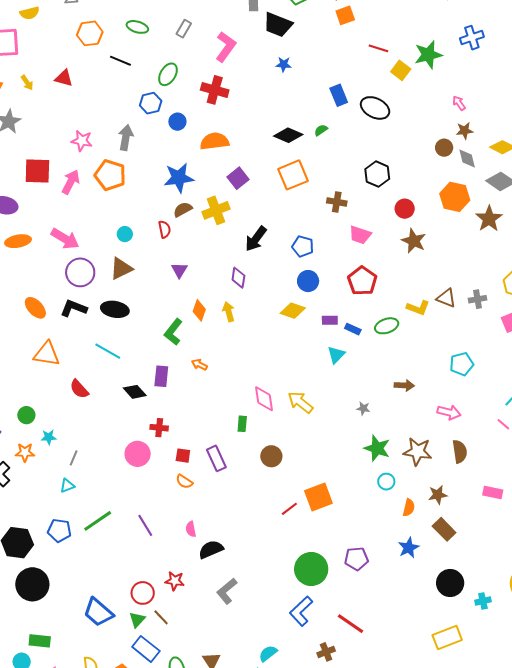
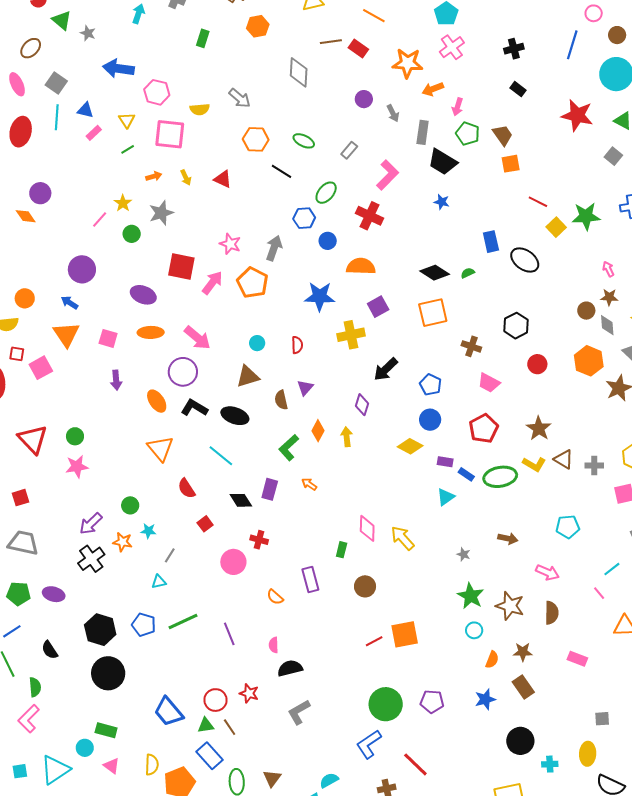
brown semicircle: (183, 210) -> (281, 400), moved, turned -84
brown star: (414, 241) -> (539, 428), moved
purple circle: (80, 272) -> (183, 372), moved
green ellipse: (387, 326) -> (500, 477), size x1.4
orange triangle: (47, 354) -> (160, 448), turned 32
red square: (183, 456) -> (205, 524), moved, turned 35
green triangle: (137, 620) -> (206, 725), turned 30

